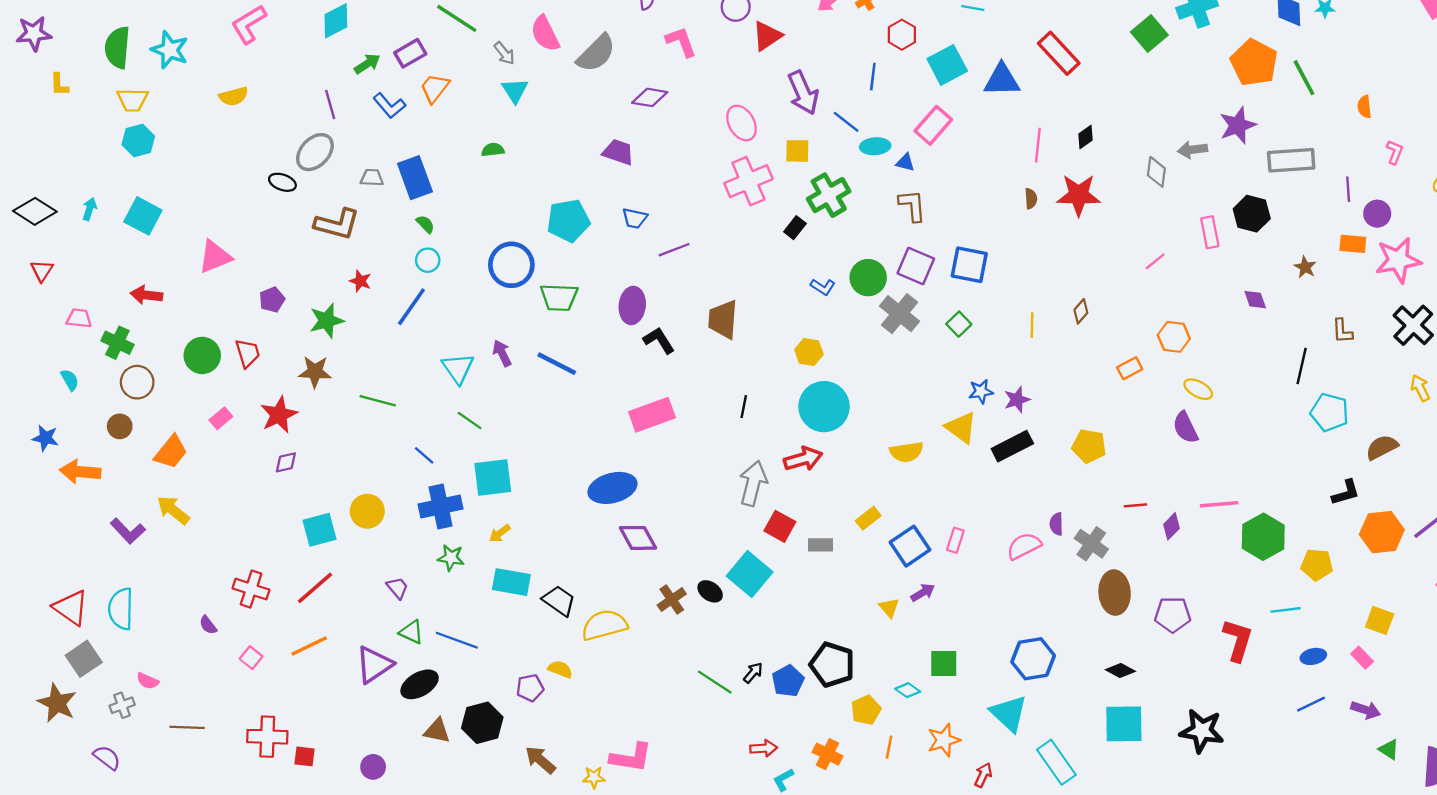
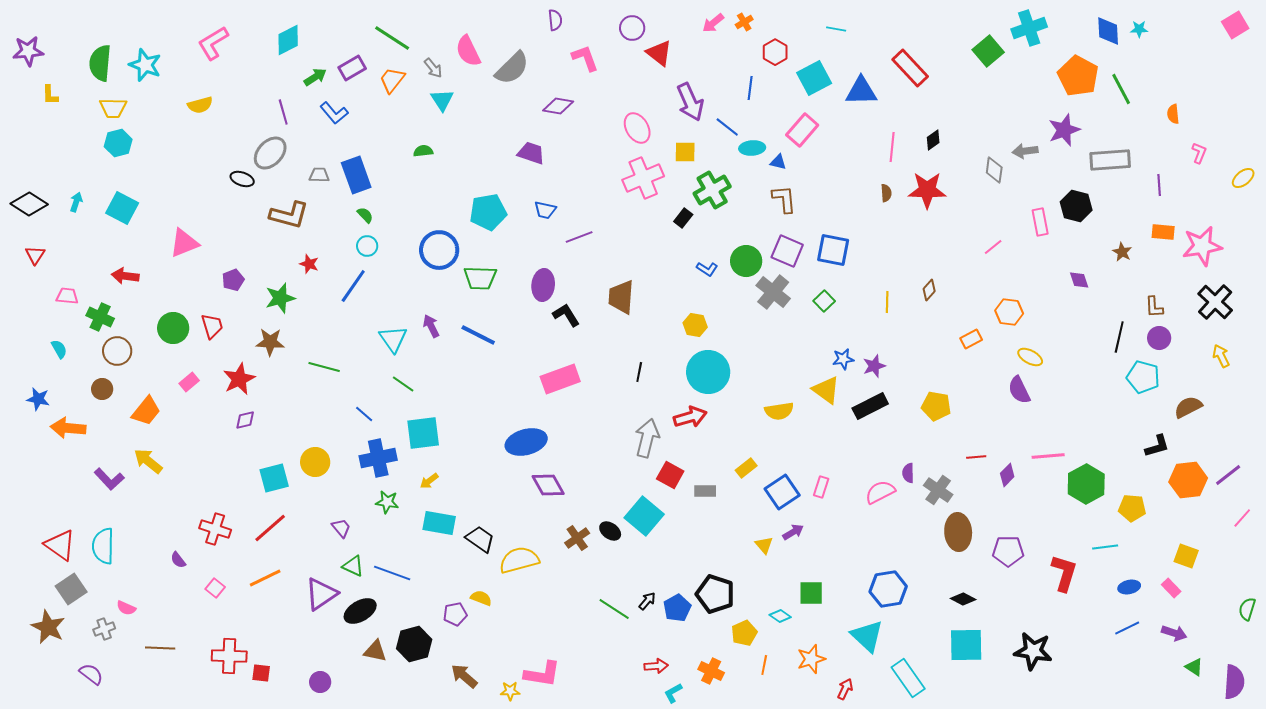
red triangle: (767, 36) -> (659, 53), turned -48
orange trapezoid: (435, 88) -> (392, 80), moved
purple circle: (1377, 214) -> (1159, 338), moved

